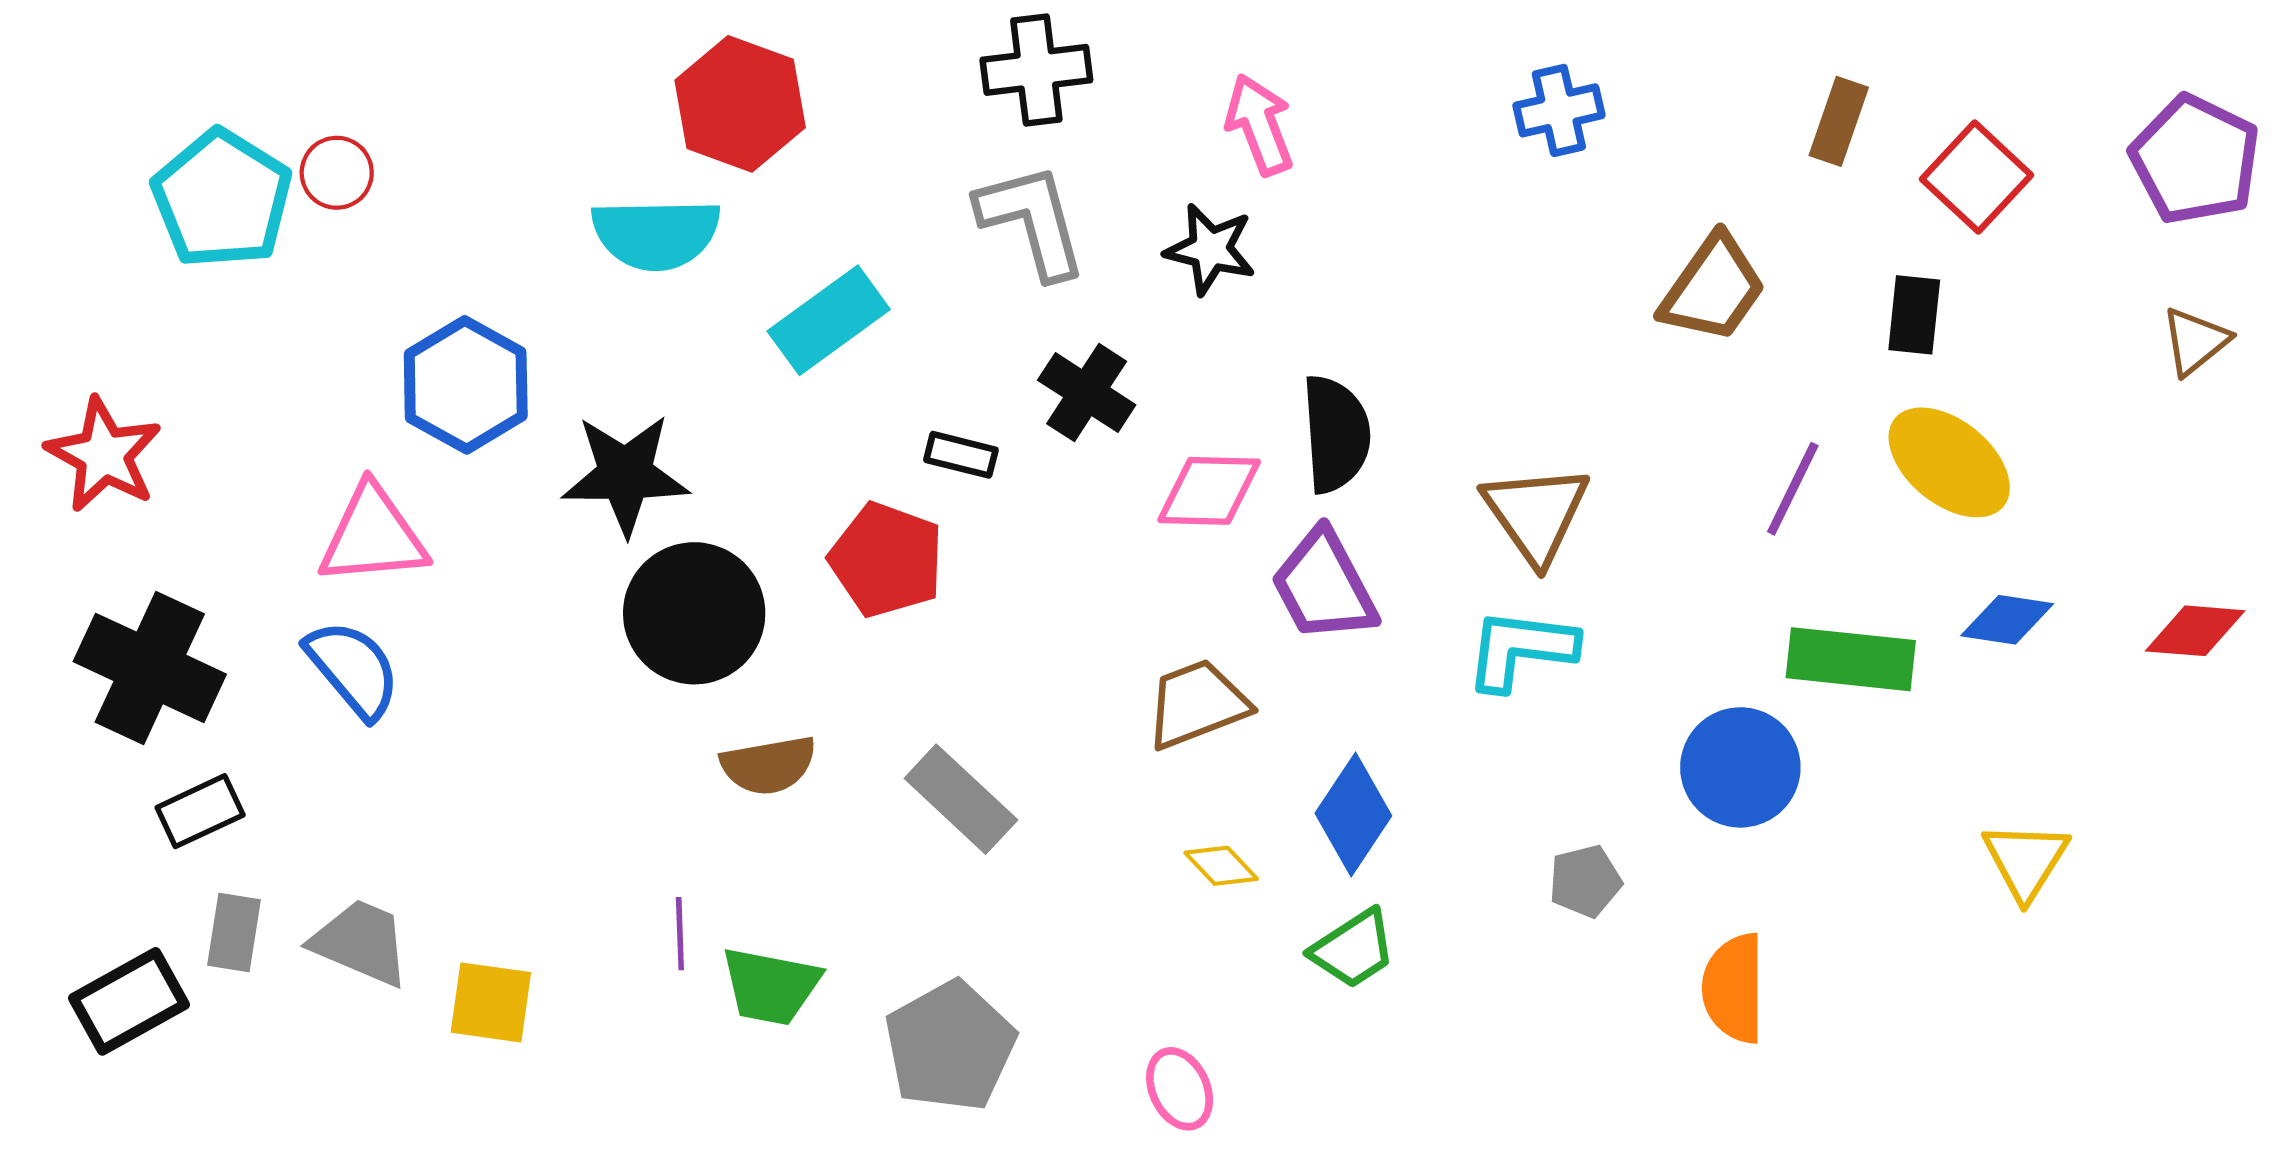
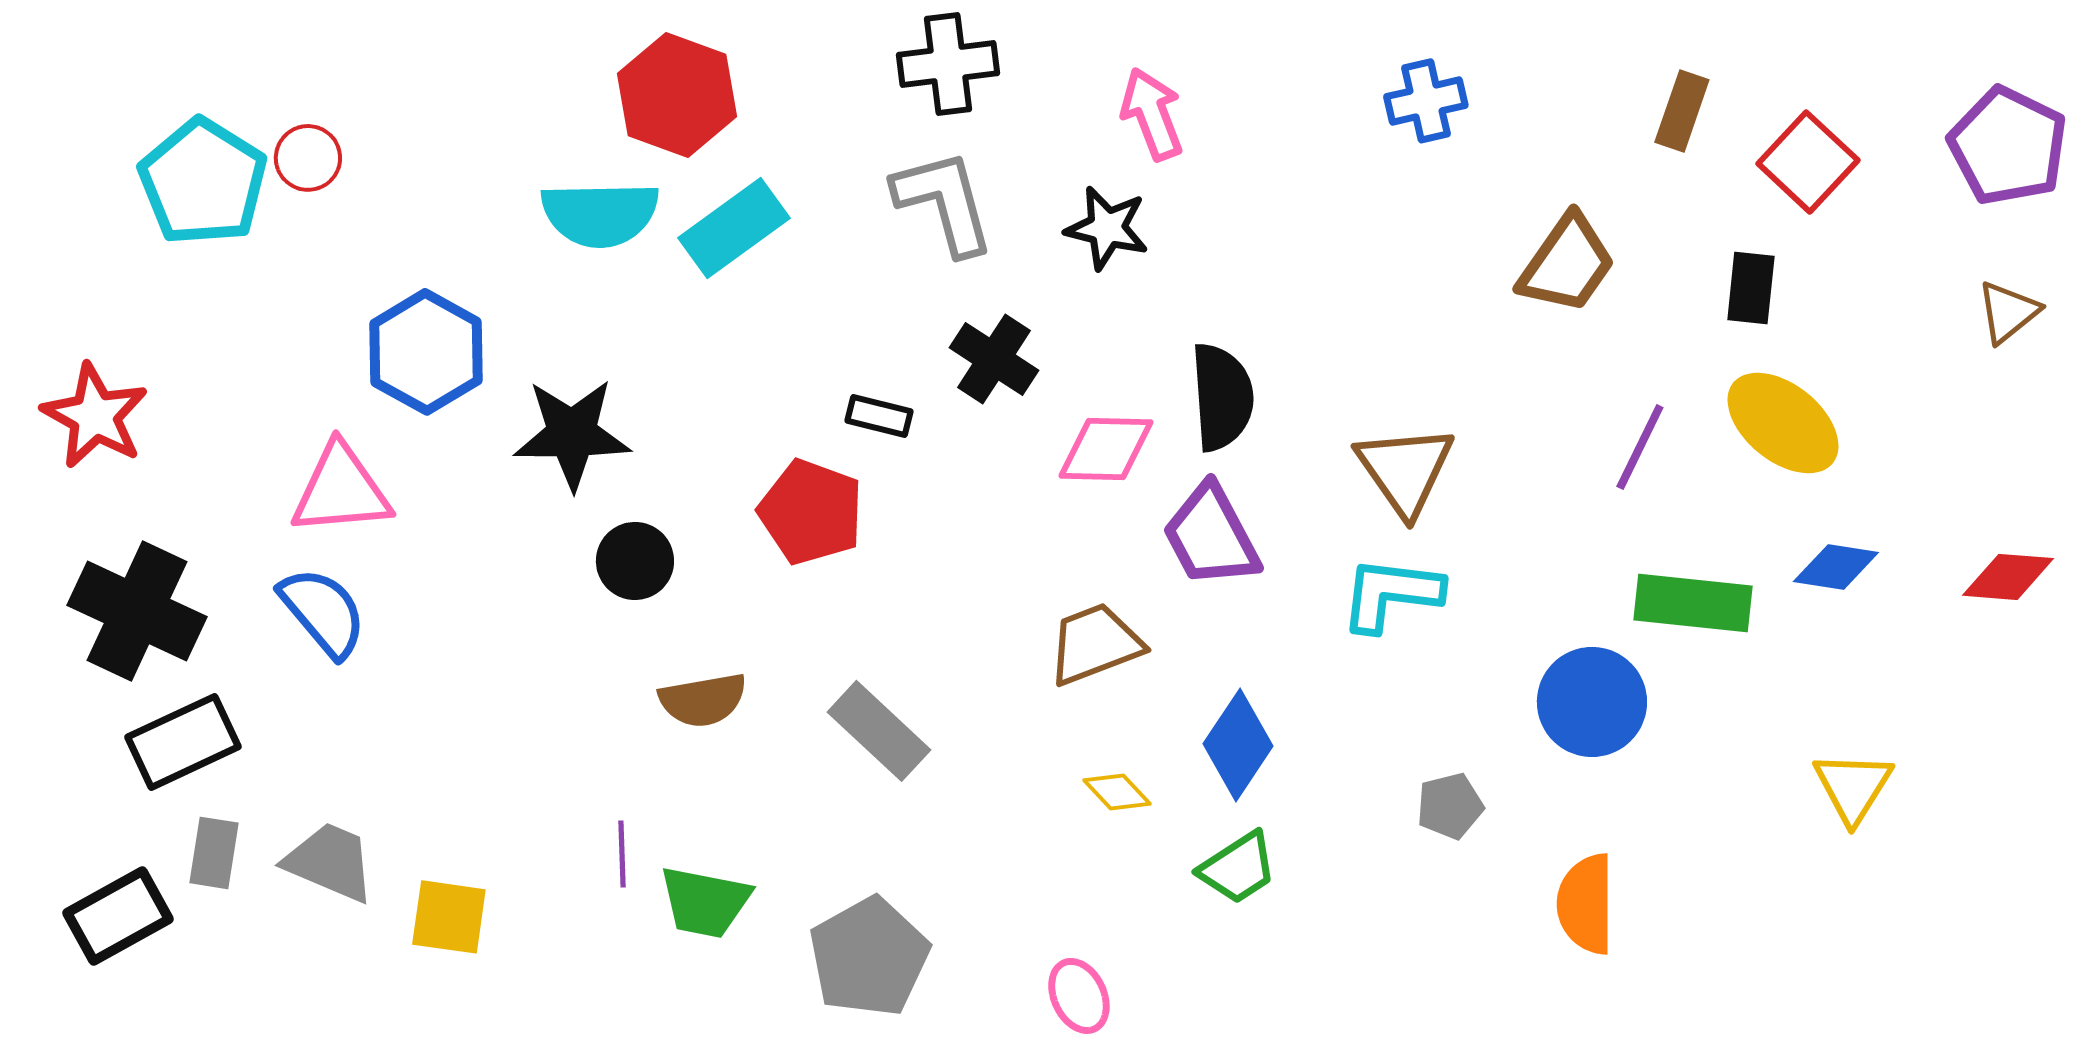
cyan rectangle: (829, 320) -> (734, 228), moved
black circle: (694, 613) -> (635, 561), size x0.6
black rectangle: (200, 811) -> (183, 742), size x1.4

